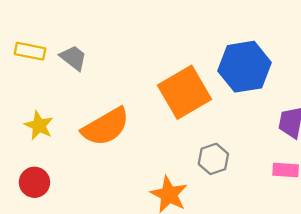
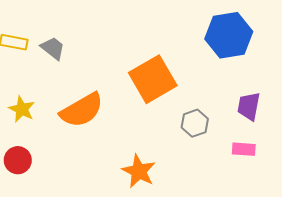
blue hexagon: (245, 67) -> (229, 35), moved
gray hexagon: (213, 159) -> (195, 123), moved

